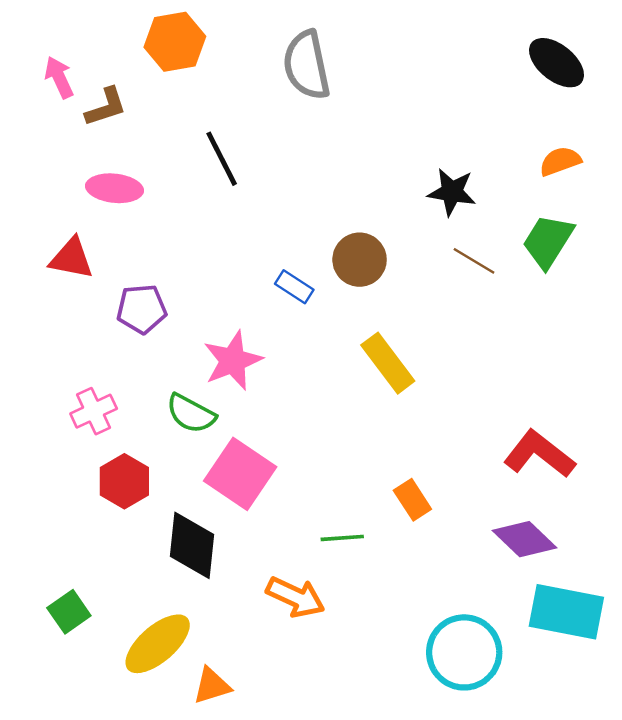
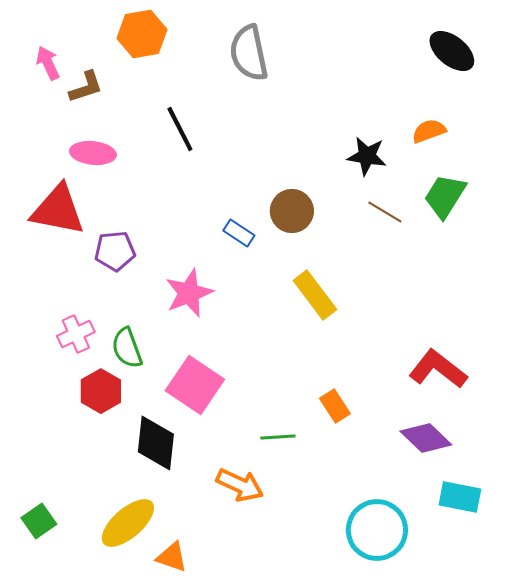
orange semicircle: (560, 161) -> (429, 131), moved
red triangle: (71, 258) -> (58, 210), size x1.5
green semicircle: (191, 414) -> (127, 348), moved, turned 42
green square: (69, 612) -> (39, 521), moved
cyan rectangle: (566, 612) -> (460, 497), size x0.7
orange triangle: (212, 686) -> (172, 557), turned 36

